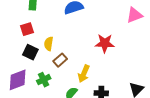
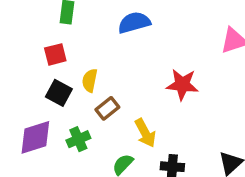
yellow arrow: (84, 74) -> (145, 133), turned -54

